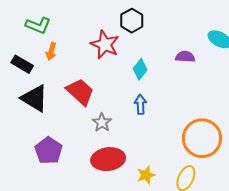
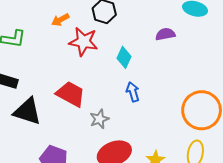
orange arrow: (51, 51) -> (60, 20), moved, turned 60
gray star: (102, 123) -> (99, 119), turned 30

